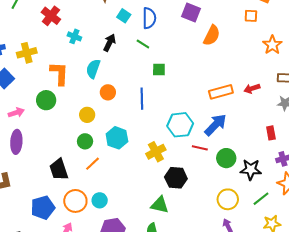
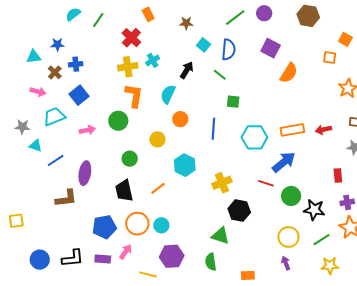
cyan cross: (74, 36) -> (153, 60), turned 32
yellow cross: (27, 53) -> (128, 67), moved
cyan hexagon: (180, 125) -> (254, 137), moved
green circle: (85, 141) -> (130, 159), moved
purple ellipse: (16, 142) -> (85, 173), moved

